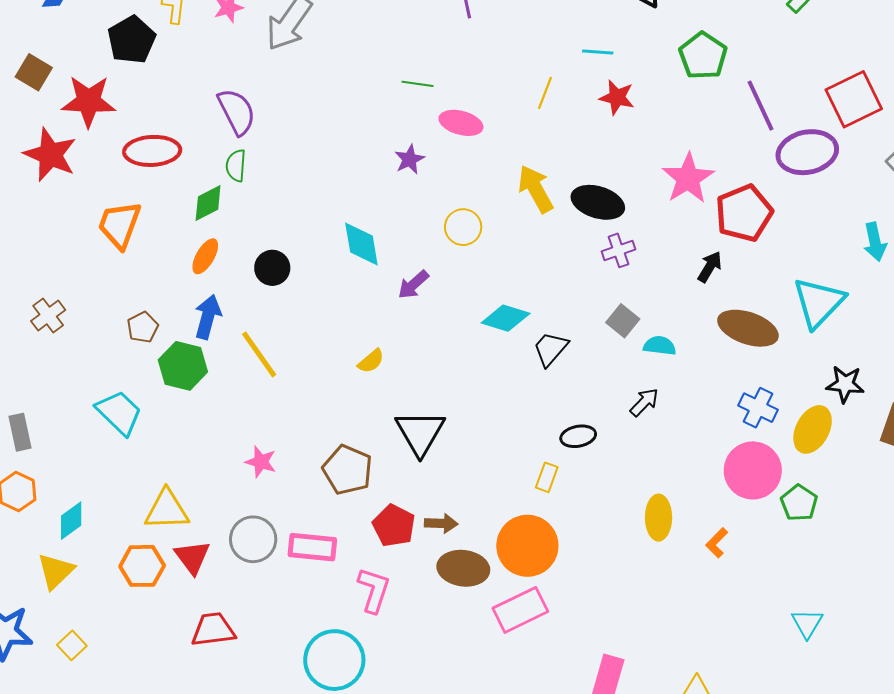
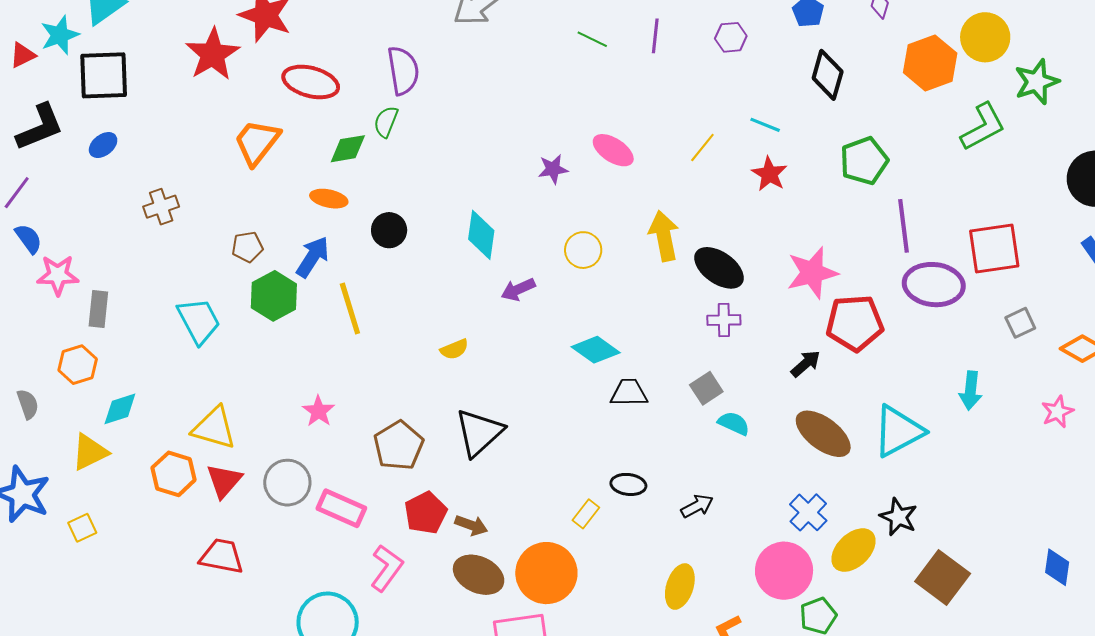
green line: (418, 84) -> (592, 39), moved
orange ellipse: (205, 256) -> (329, 199), turned 54
black trapezoid: (551, 349) -> (629, 393), turned 30
black arrow: (644, 402) -> (697, 506), moved

